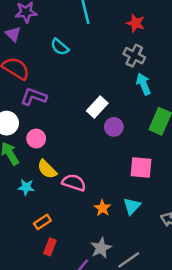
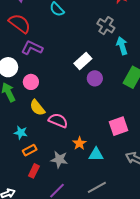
gray cross: (134, 56) -> (106, 26), moved
pink square: (141, 168) -> (119, 126), moved, turned -30
cyan star: (26, 187) -> (21, 133), moved
cyan triangle: (132, 206) -> (96, 154), moved, turned 42
gray star: (101, 248) -> (59, 159), moved, turned 30

